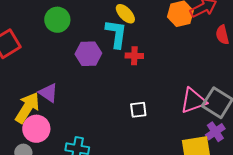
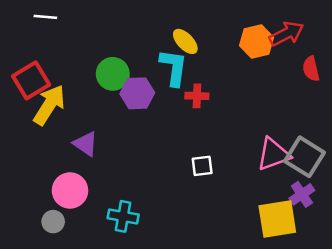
green circle: (57, 20) -> (113, 74), moved
yellow arrow: (27, 108) -> (49, 105), moved

